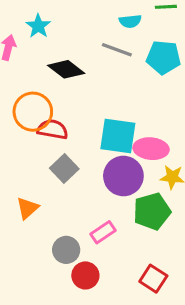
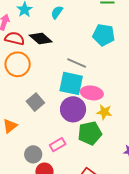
cyan semicircle: (130, 21) -> (57, 12), moved, turned 128
gray line: (117, 50) -> (77, 63), moved
red semicircle: (53, 129) -> (15, 38), moved

